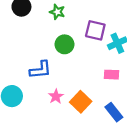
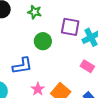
pink rectangle: (111, 75) -> (87, 66), turned 32

